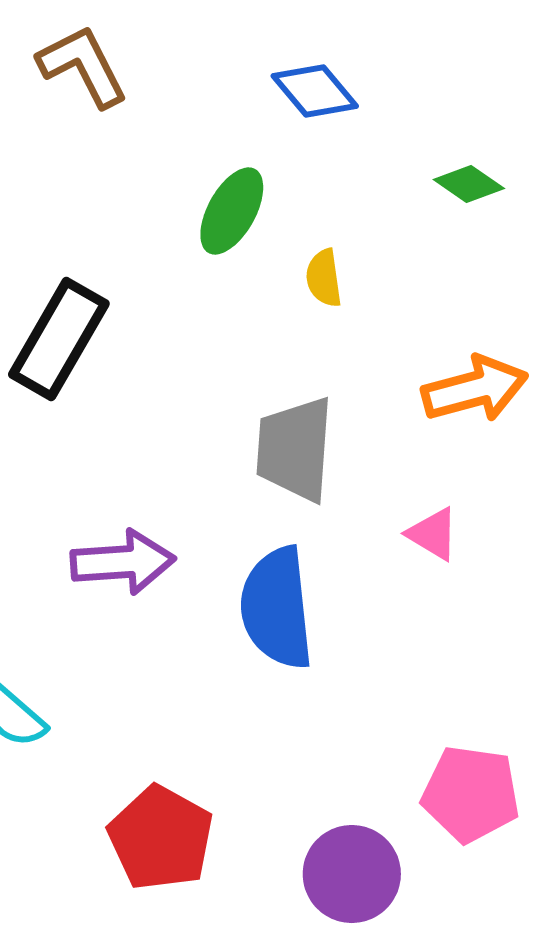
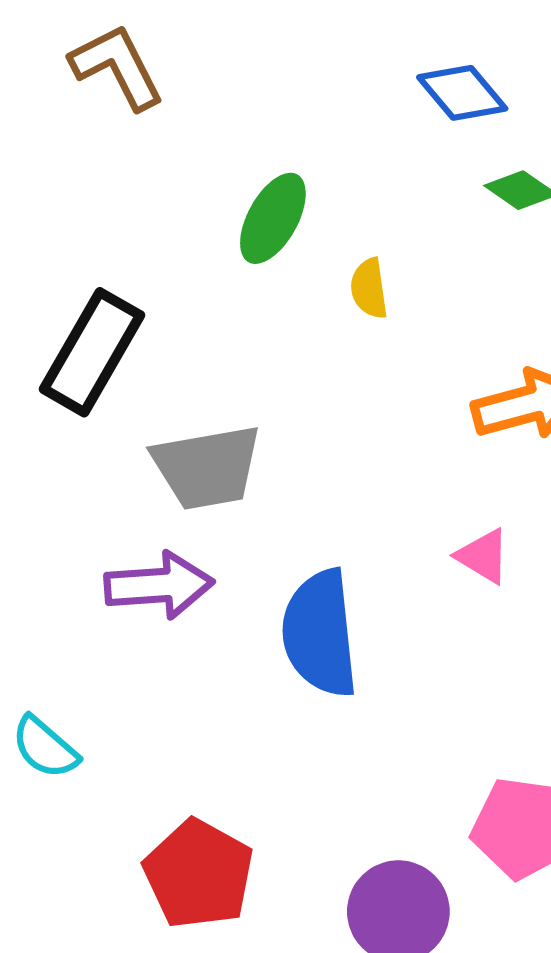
blue diamond: (315, 91) -> (462, 93), moved
gray trapezoid: (295, 449) -> (207, 467), moved, turned -104

